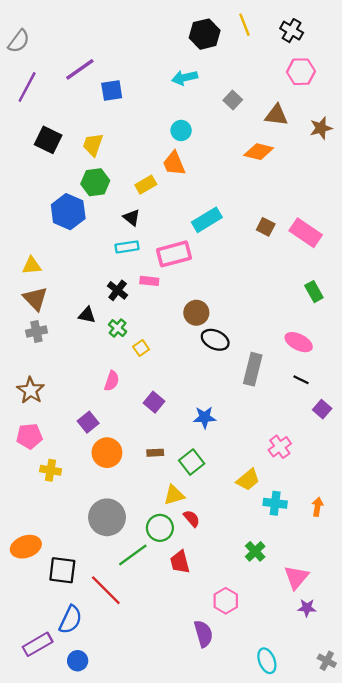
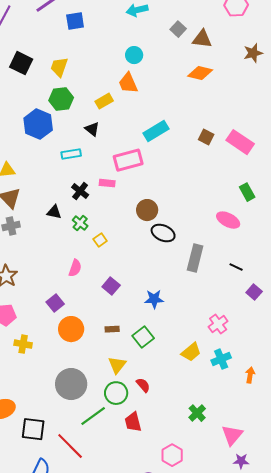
brown triangle: (276, 115) -> (202, 39), moved
cyan rectangle: (127, 247) -> (71, 154), moved
pink ellipse: (299, 342) -> (228, 220), moved
yellow triangle: (174, 495) -> (117, 365), moved, turned -36
cyan cross: (275, 503) -> (221, 359), moved, turned -30

